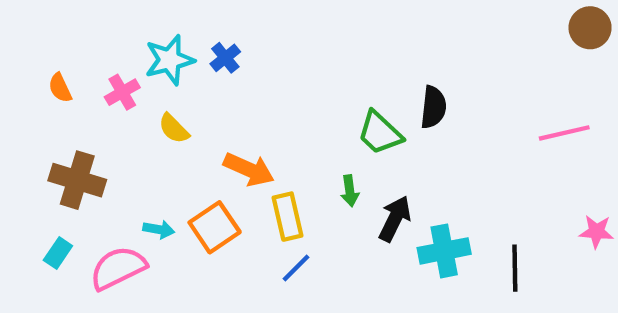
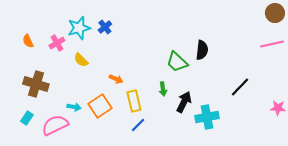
pink line: (564, 133) -> (272, 44), moved
orange arrow: (249, 169) -> (116, 79), size x0.6
black line: (515, 268) -> (240, 87), moved, turned 45

